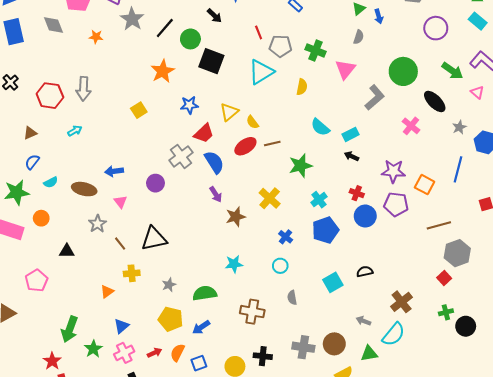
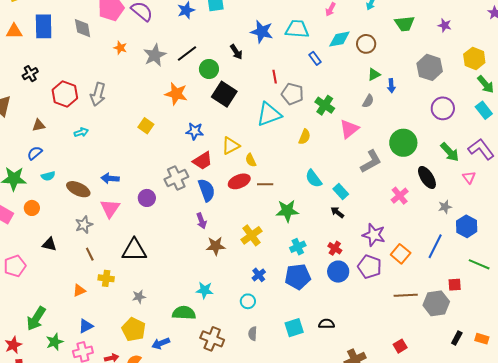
gray star: (132, 19) -> (155, 55), moved
orange star: (163, 71) -> (176, 94), turned 30
yellow square: (139, 110) -> (146, 126), turned -35
cyan rectangle: (350, 134) -> (341, 191), turned 63
pink triangle: (120, 202) -> (110, 208), size x1.5
brown line: (120, 244) -> (90, 254), moved
gray hexagon: (457, 253) -> (436, 303), moved
green semicircle: (205, 293) -> (184, 313), moved

